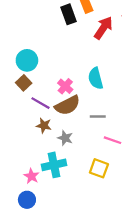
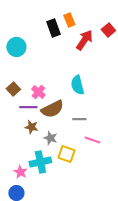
cyan circle: (27, 60) -> (16, 47), moved
pink cross: (65, 86) -> (38, 92), moved
purple line: (40, 103) -> (28, 107), turned -30
yellow square: (99, 168) -> (66, 154), moved

